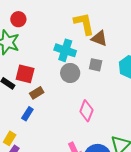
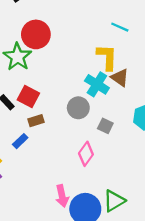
red circle: (18, 19) -> (36, 34), size x1.6
cyan cross: (65, 50) -> (97, 84), moved
gray square: (96, 65) -> (105, 126), moved

